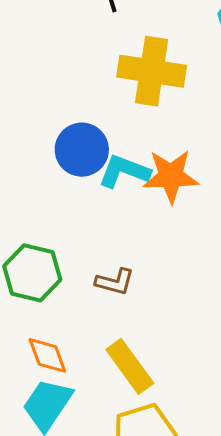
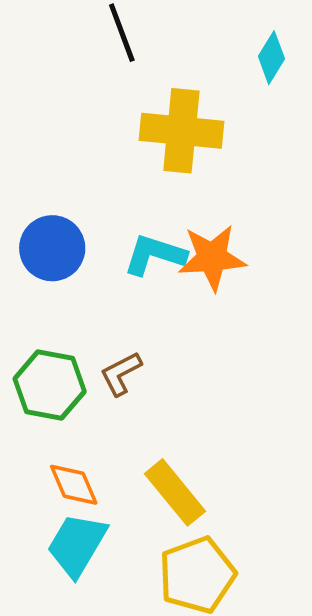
blue circle: (82, 150) -> (52, 248), moved
brown L-shape: (115, 282) -> (121, 374), moved, turned 141

